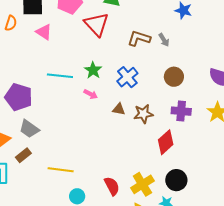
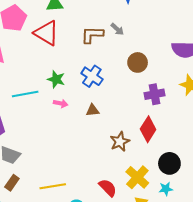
brown star: (143, 114) -> (120, 142), moved

